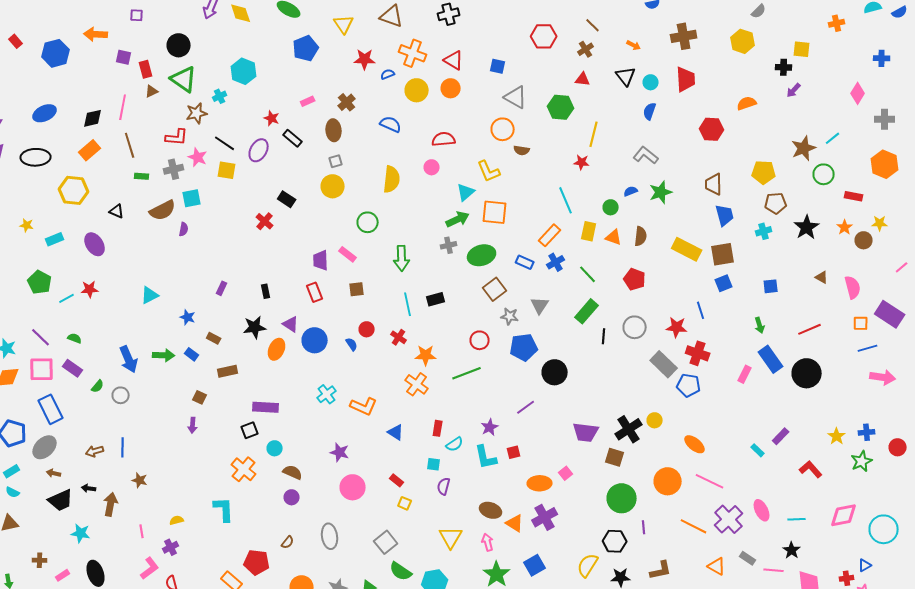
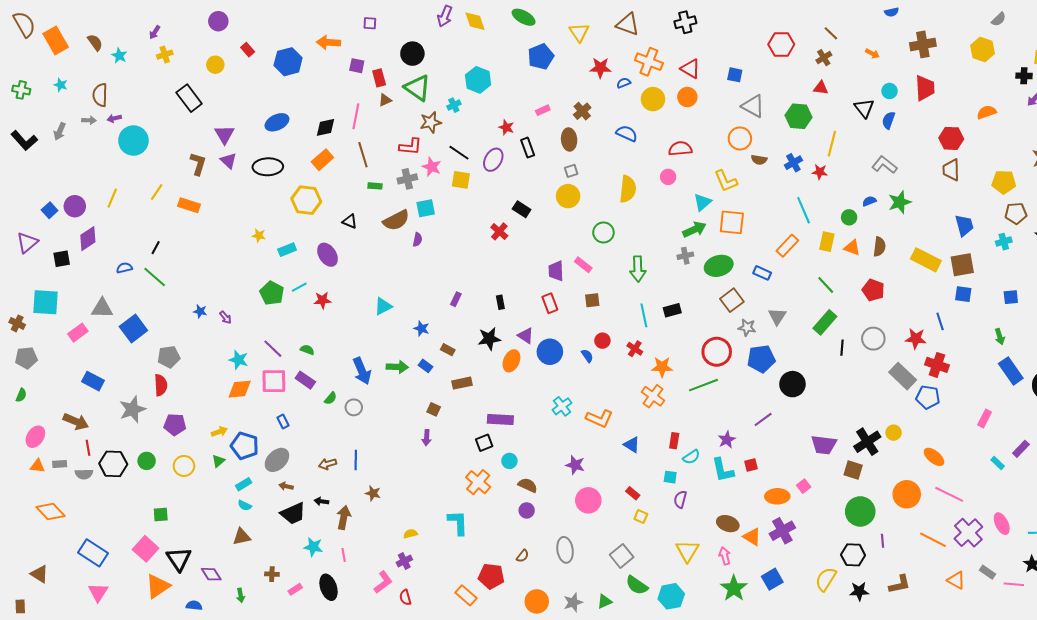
black triangle: (626, 76) -> (864, 108), moved
black rectangle: (293, 138) -> (528, 148), turned 30
brown trapezoid: (714, 184) -> (951, 170), moved
blue cross: (556, 262) -> (793, 163), moved
blue square: (724, 283) -> (963, 294), turned 30
cyan line: (67, 298) -> (299, 287), moved
red circle: (480, 340) -> (717, 352), size x1.5
pink rectangle: (745, 374) -> (985, 418), moved
blue rectangle: (51, 409) -> (283, 422), size x0.5
pink line: (142, 531) -> (344, 555), moved

